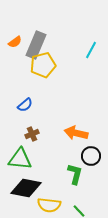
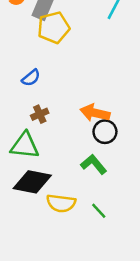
black circle: (91, 156) -> (105, 132), moved
green L-shape: (75, 174) -> (94, 164), turned -55

